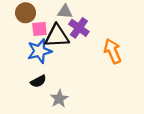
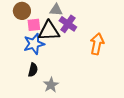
orange arrow: (113, 51) -> (97, 44), turned 35
black semicircle: (38, 81) -> (33, 70), turned -48

